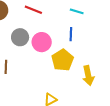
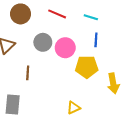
cyan line: (77, 11) -> (91, 17), moved
yellow pentagon: (63, 60) -> (87, 67), turned 30

